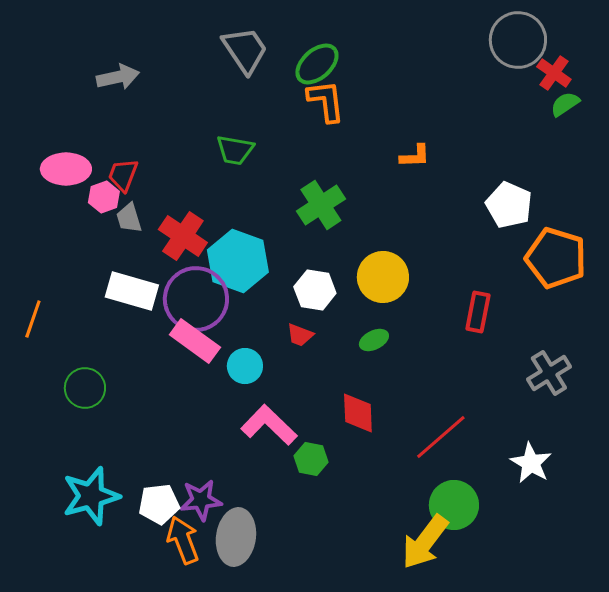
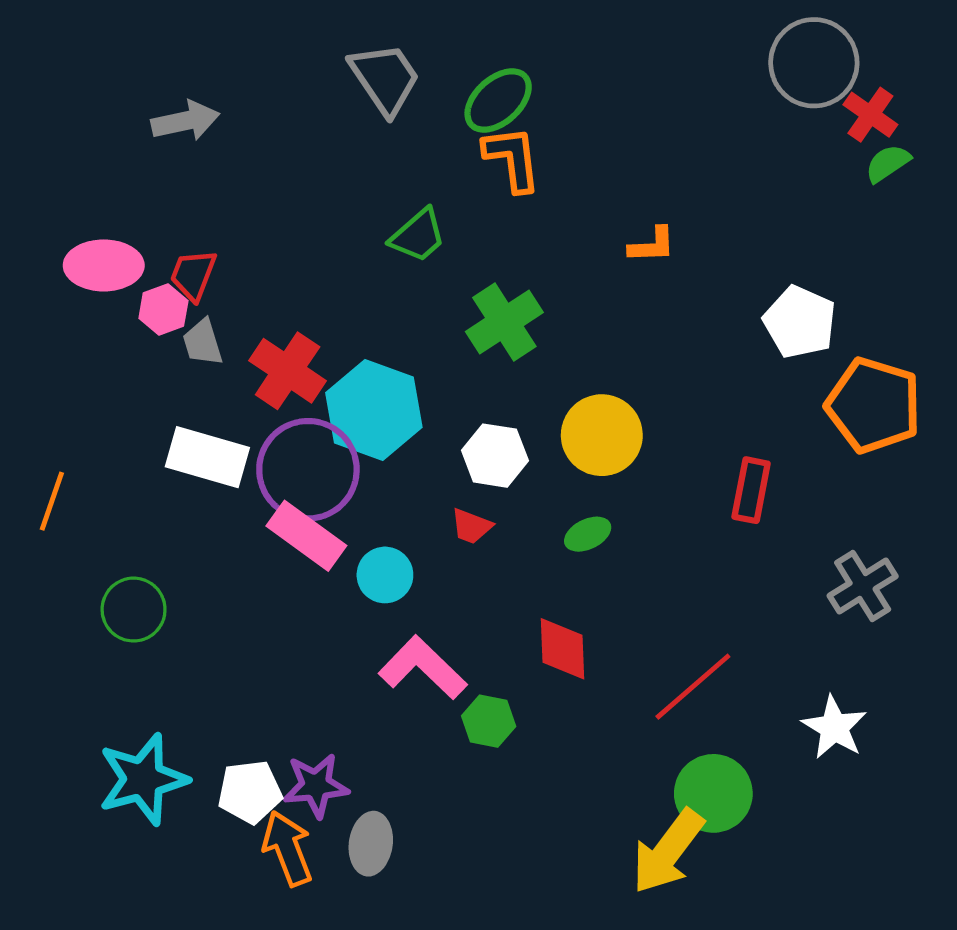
green trapezoid: (235, 150) -> (418, 236), moved, turned -51
gray ellipse: (236, 537) -> (371, 844), size x0.7

